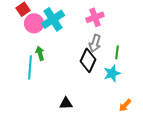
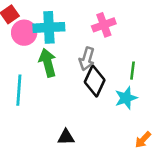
cyan cross: (53, 19) -> (49, 27), turned 30
gray arrow: (95, 43) -> (87, 59), moved
green arrow: (40, 53) -> (48, 63), moved, size x1.5

